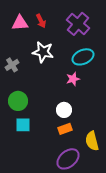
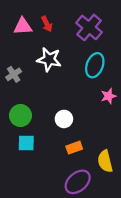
cyan ellipse: (83, 57) -> (95, 65), turned -45
pink star: (73, 79) -> (109, 96), moved
white circle: (64, 110) -> (64, 119), moved

